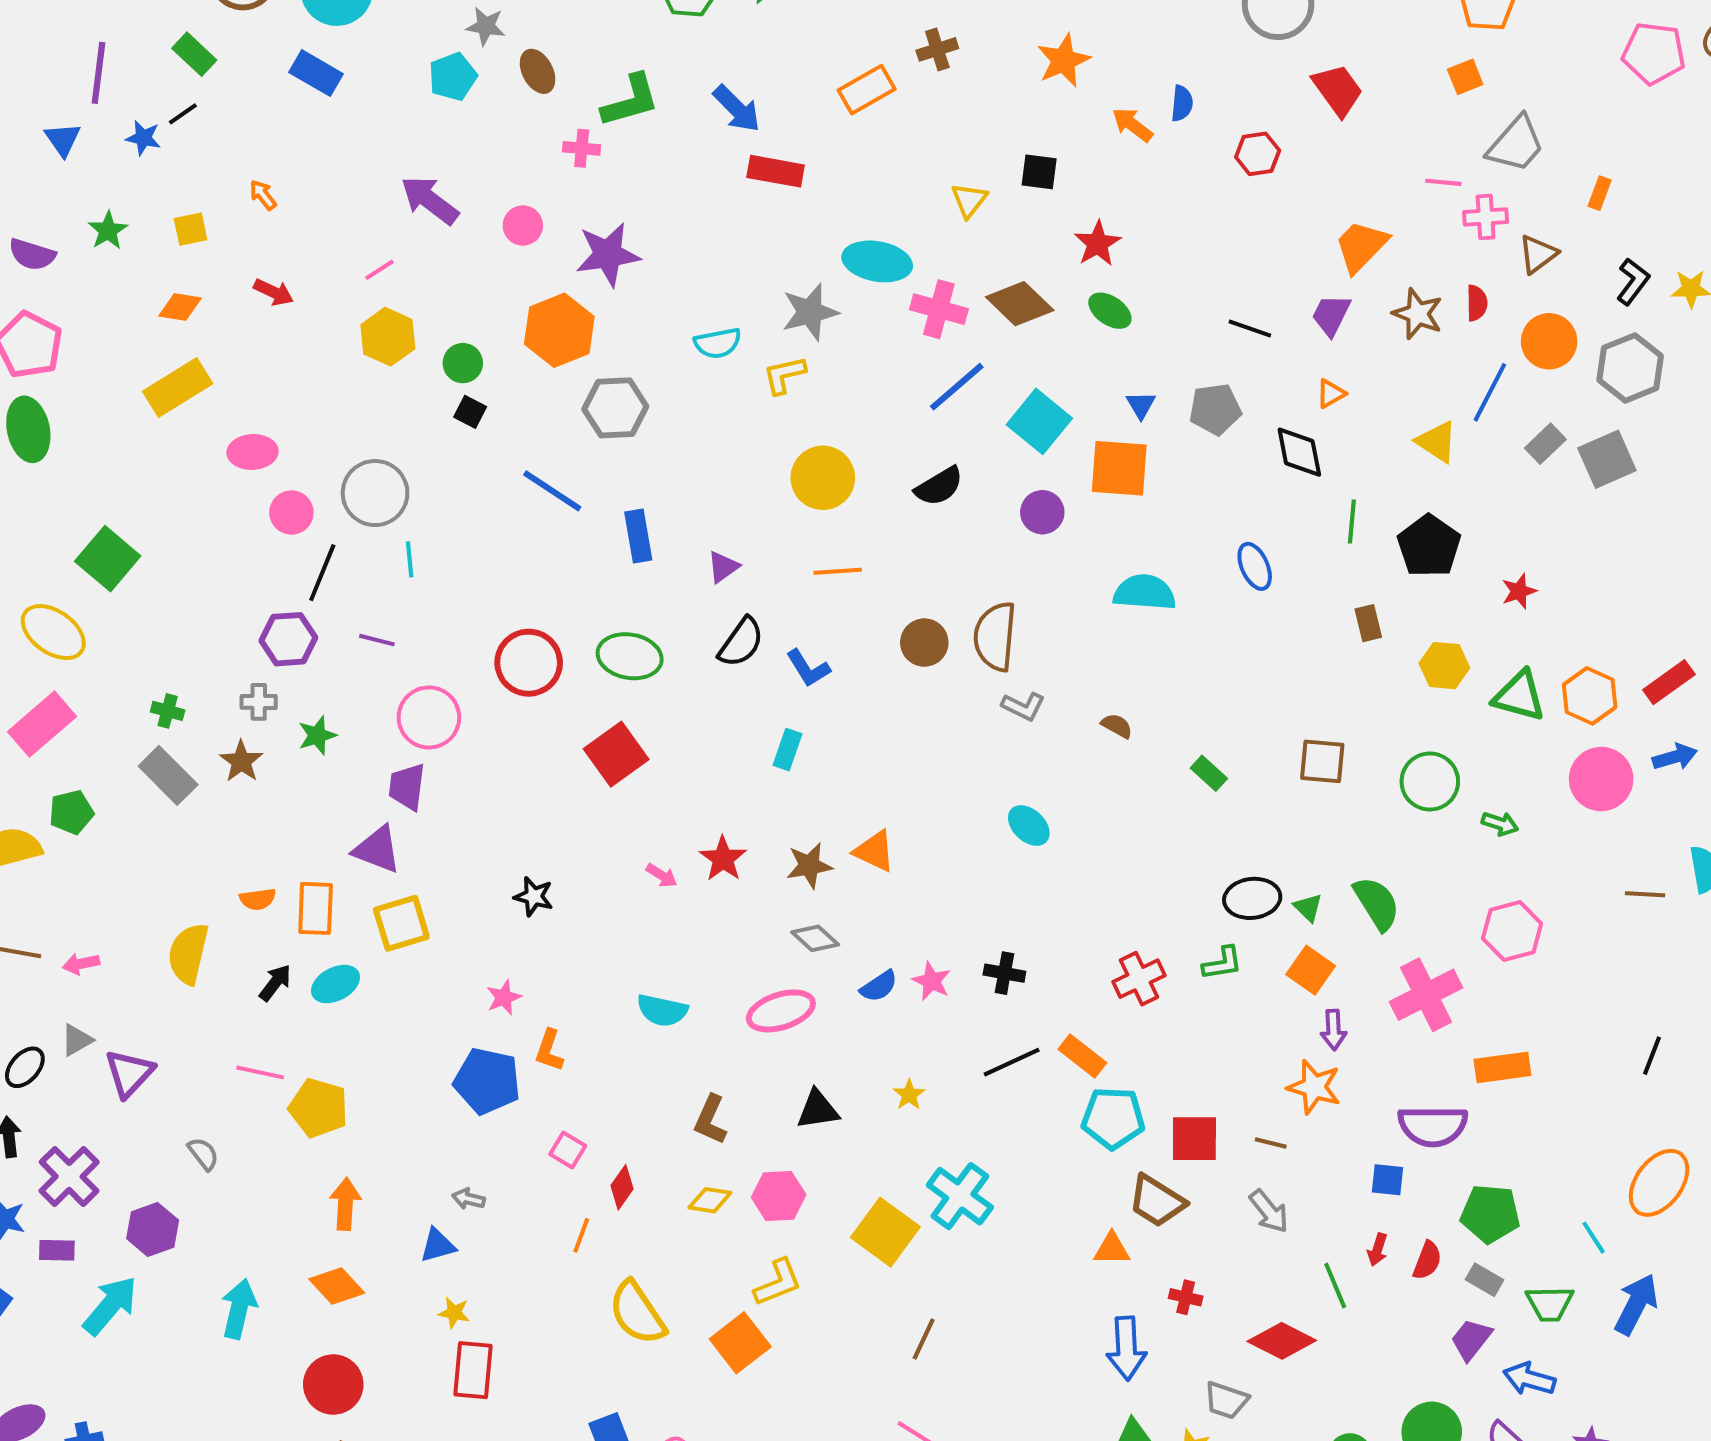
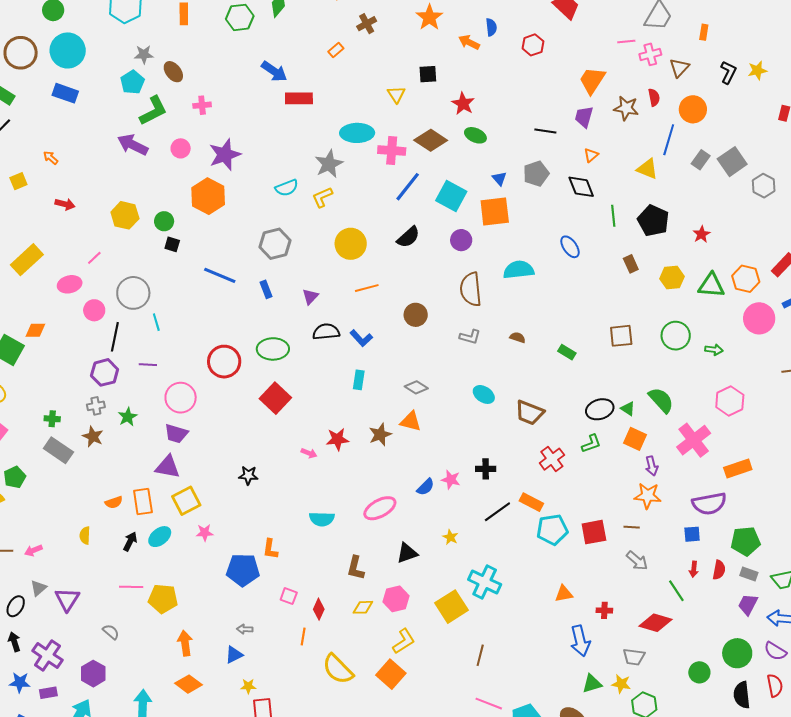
orange rectangle: (867, 90) -> (336, 50), size x0.6
green L-shape: (630, 101) -> (153, 111), moved
pink line: (379, 270) -> (94, 258), moved
orange diamond: (180, 307) -> (35, 330), moved
gray hexagon: (1630, 368) -> (764, 186), moved, size x0.7
gray hexagon: (615, 408) -> (275, 244), moved
blue rectangle: (638, 536) -> (266, 289), size x0.7
brown semicircle: (995, 636) -> (471, 289), moved
black semicircle: (741, 642) -> (326, 332), turned -120
purple trapezoid: (407, 787) -> (176, 433), turned -70
red star: (723, 859) -> (337, 439), turned -30
gray diamond: (815, 938) -> (416, 387), moved
yellow semicircle: (188, 954) -> (85, 535), size x0.6
pink star: (504, 997) -> (205, 533), moved, turned 30
brown trapezoid: (1157, 1201) -> (530, 413), moved
yellow square: (885, 1232) -> (452, 607), turned 32

